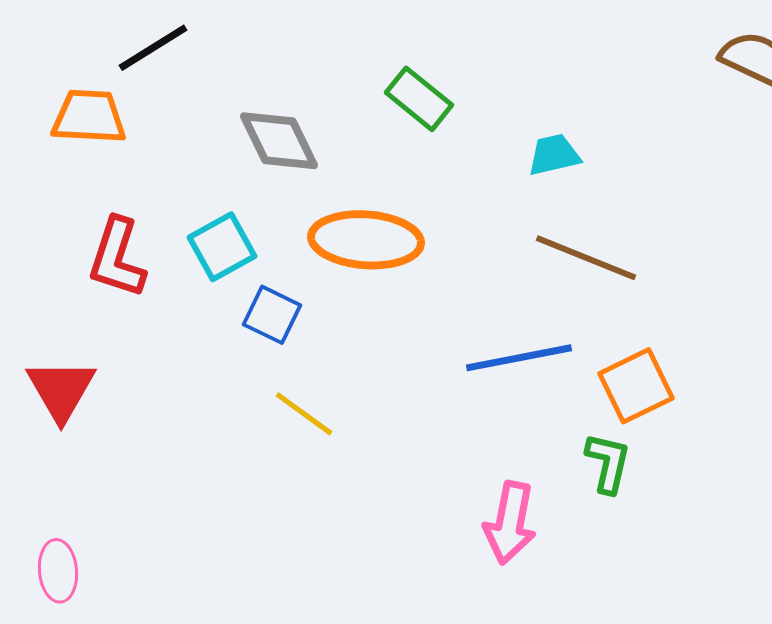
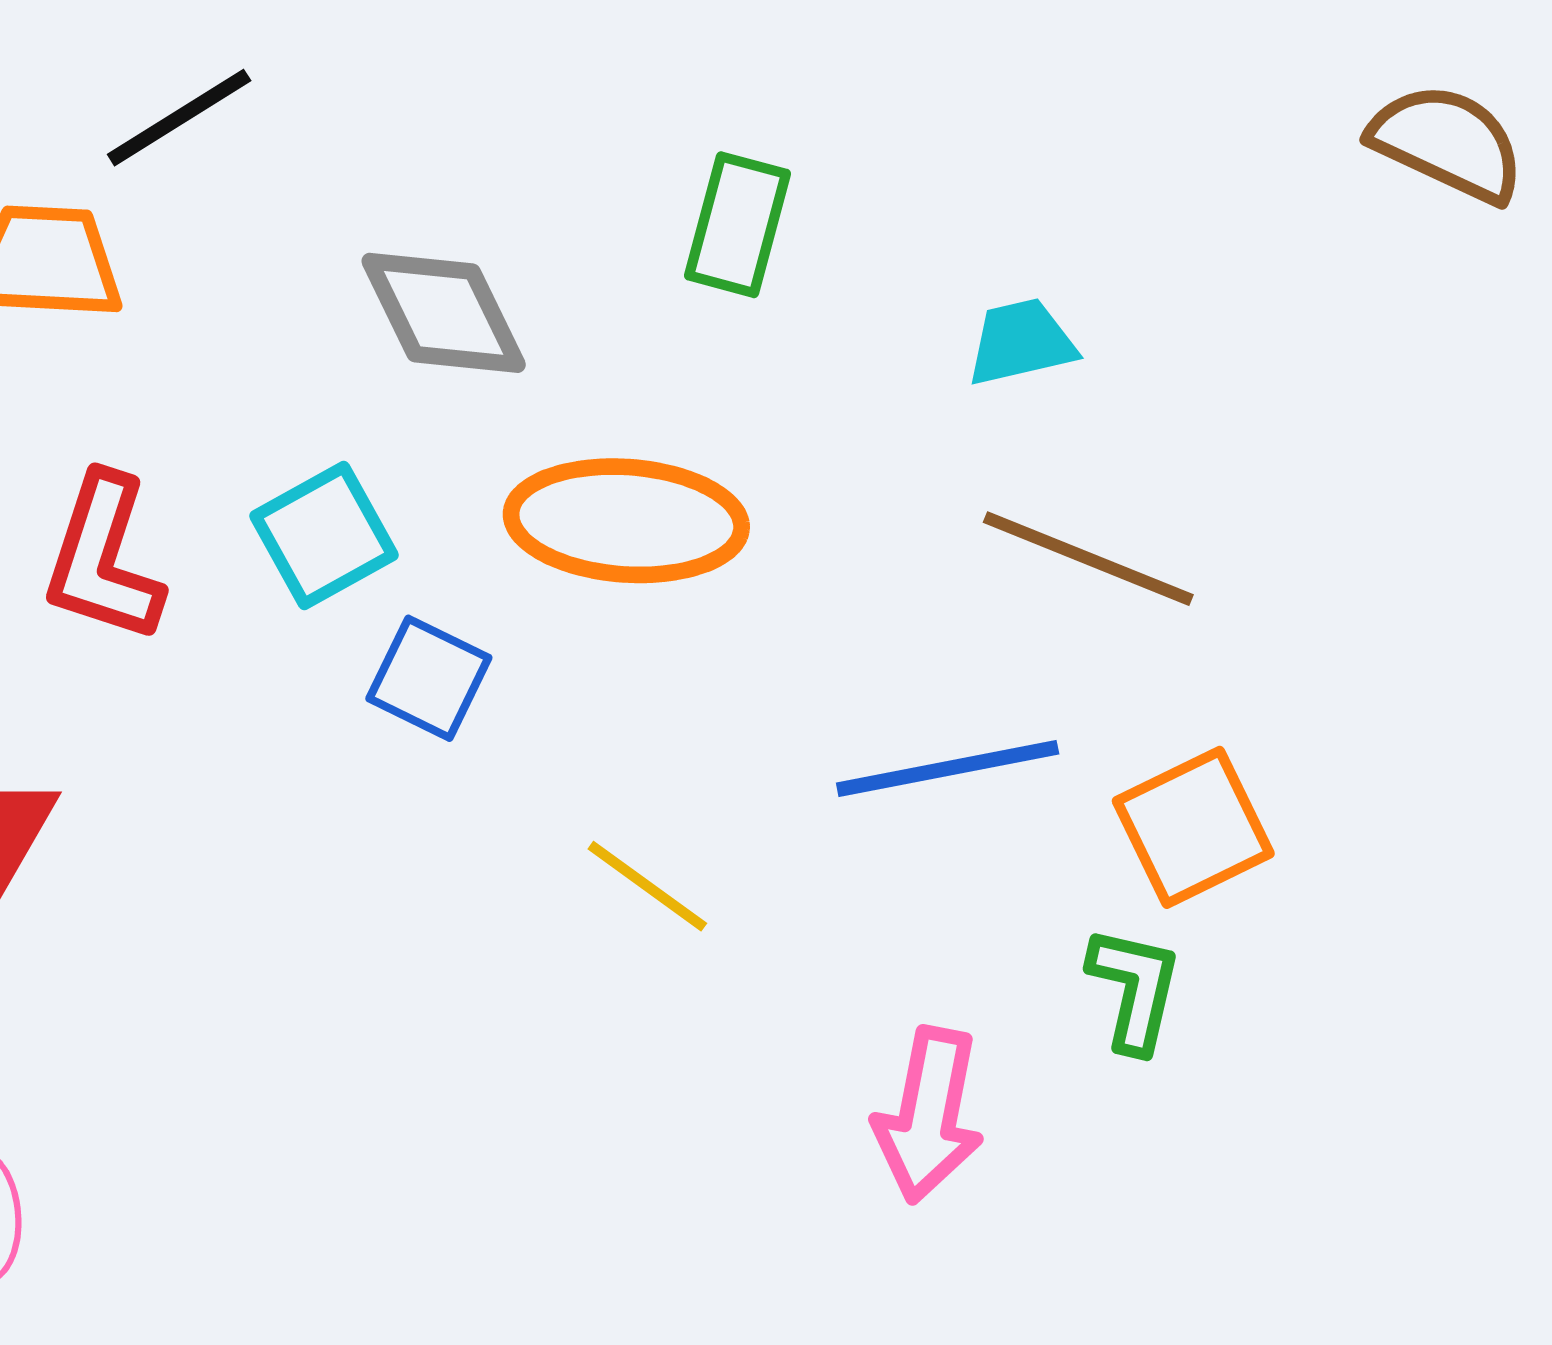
green rectangle: (419, 99) -> (738, 225), turned 66
yellow line: (304, 414) -> (647, 886), moved

